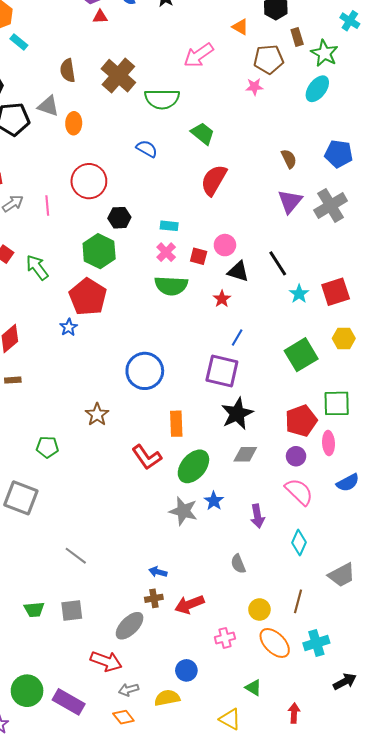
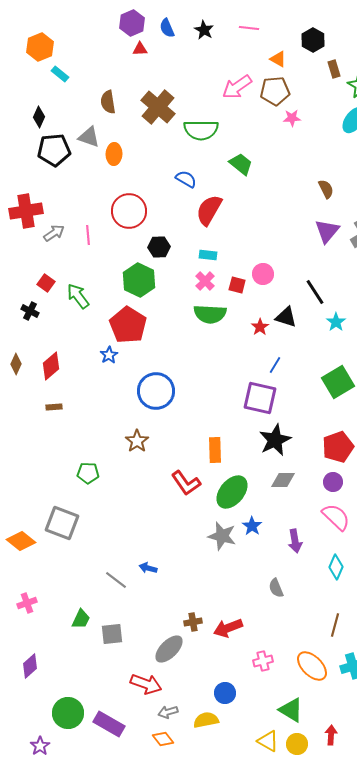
brown pentagon: (269, 59) -> (275, 91), moved
red semicircle: (214, 180) -> (209, 210), moved
black triangle: (238, 271) -> (286, 317), moved
blue circle: (145, 371) -> (156, 391), moved
blue arrow: (158, 572) -> (148, 568), moved
green trapezoid: (34, 609) -> (81, 619), moved, turned -60
yellow circle: (259, 609) -> (297, 744), moved
green triangle: (253, 688) -> (291, 710), size x1.5

